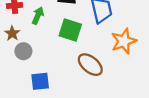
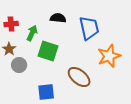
green square: (70, 30) -> (48, 51), moved
blue square: (40, 81) -> (46, 92), moved

